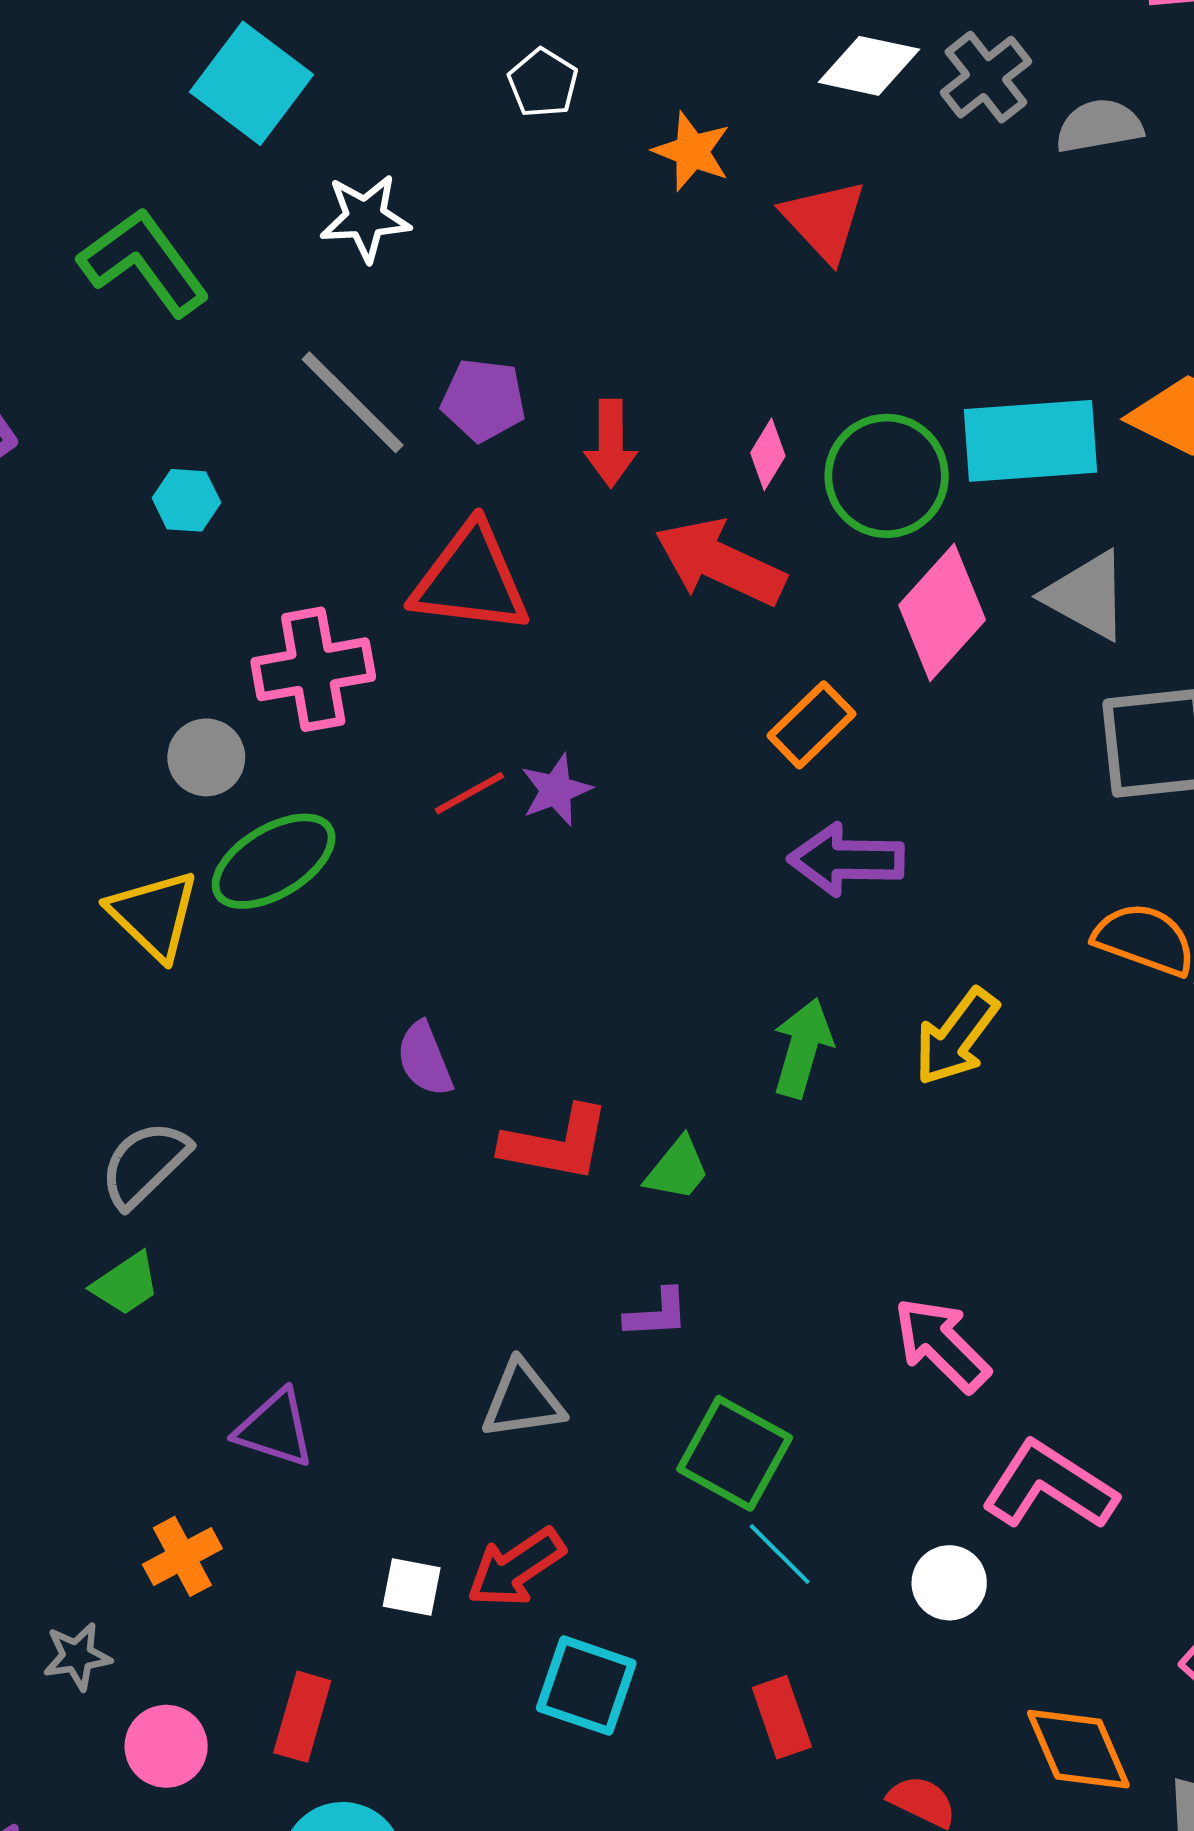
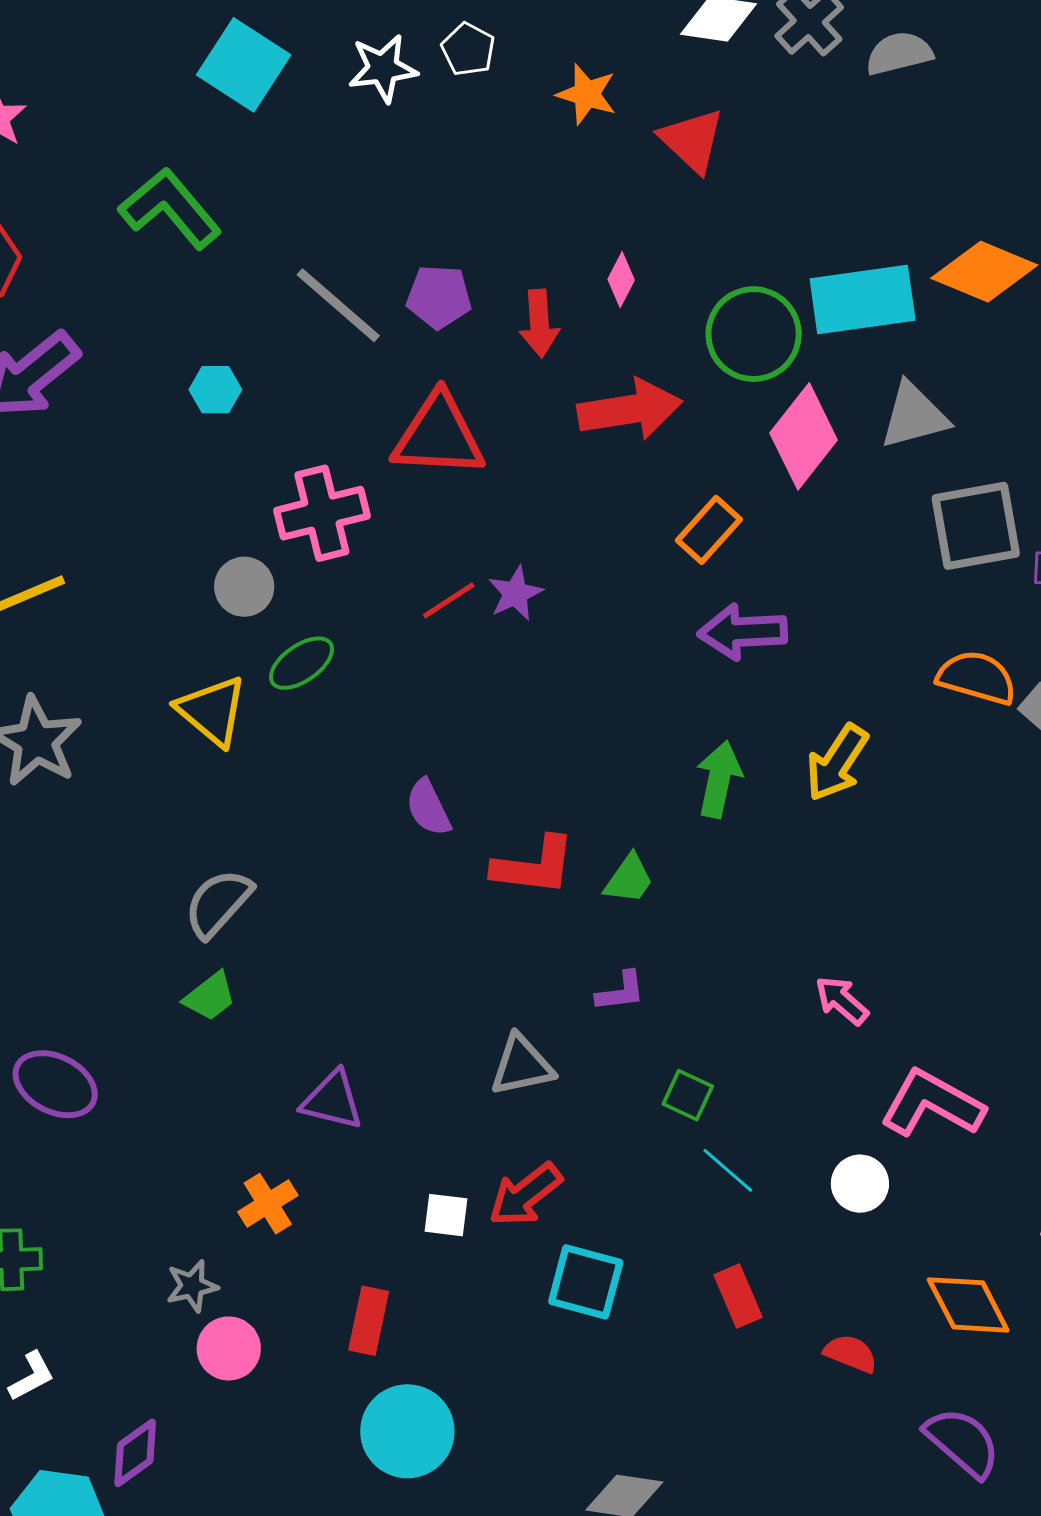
white star: (365, 218) -> (383, 68), moved
pink diamond: (768, 454) -> (621, 280), moved
red arrow: (720, 562) -> (630, 409), turned 150
gray triangle: (1087, 596) -> (914, 416), turned -40
green ellipse: (274, 861) -> (302, 663), size x0.7
pink arrow: (942, 1345) -> (842, 1001), size x0.7
green square: (735, 1453) -> (688, 1095), size x0.6
pink circle: (166, 1746) -> (229, 1348), moved

